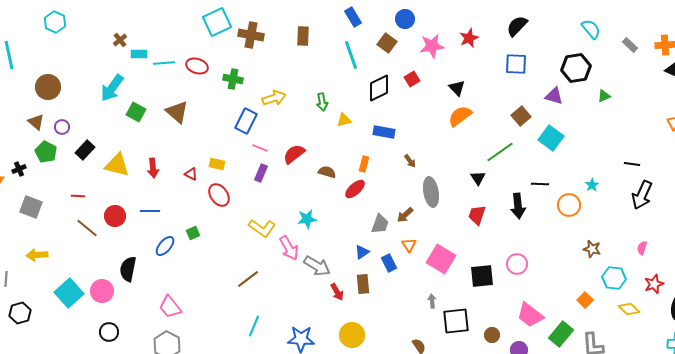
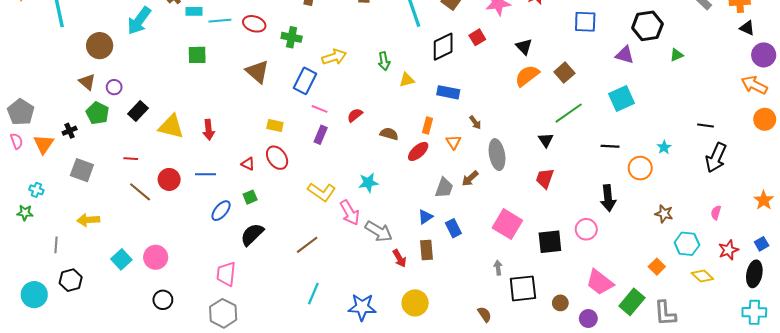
cyan arrow: (112, 88) -> (139, 21), moved
green square: (136, 112) -> (197, 55), moved, turned -30
brown triangle: (177, 112) -> (257, 72), moved
brown square: (521, 116) -> (564, 73), moved
cyan square: (551, 138) -> (622, 99), turned 30
red semicircle: (294, 154) -> (355, 115), size x0.7
red triangle: (191, 174) -> (248, 164), moved
black arrow: (518, 206) -> (608, 198), moved
orange triangle: (409, 245) -> (453, 142), moved
black semicircle: (128, 269) -> (252, 234), moved, turned 35
cyan square: (69, 293) -> (121, 259), size x0.7
pink trapezoid: (170, 307) -> (226, 274), turned 45

